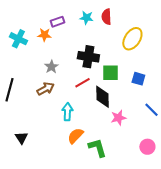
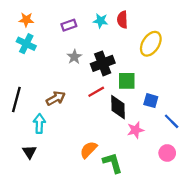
orange star: (44, 35) -> (26, 20), moved
black cross: (88, 57) -> (103, 63), turned -30
gray star: (51, 67) -> (74, 57), moved
blue square: (138, 79) -> (151, 101), moved
cyan arrow: (67, 112) -> (39, 123), moved
pink circle: (147, 147) -> (167, 153), moved

